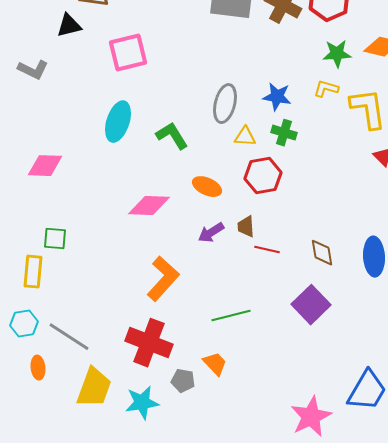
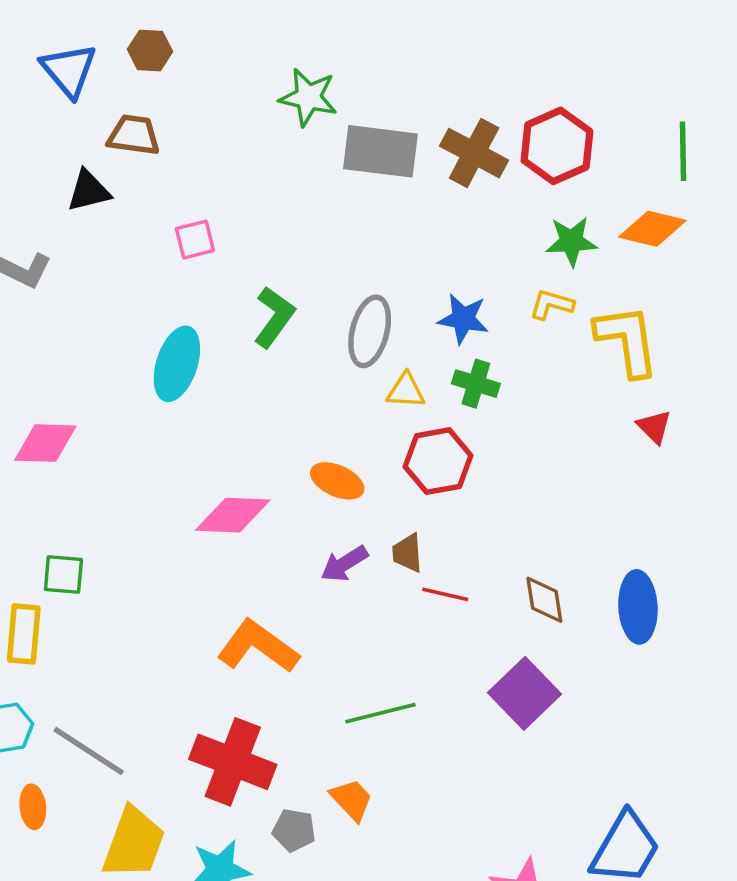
pink square: (128, 53) -> (195, 240), size x0.6
green L-shape: (172, 136) -> (274, 317), moved, turned 68
orange L-shape: (163, 279) -> (258, 647), turned -96

